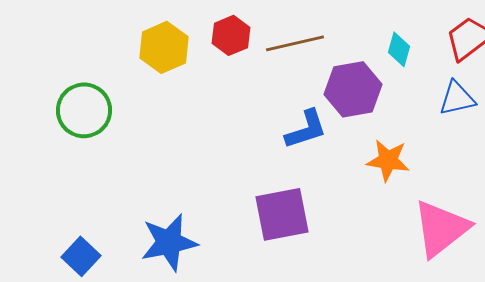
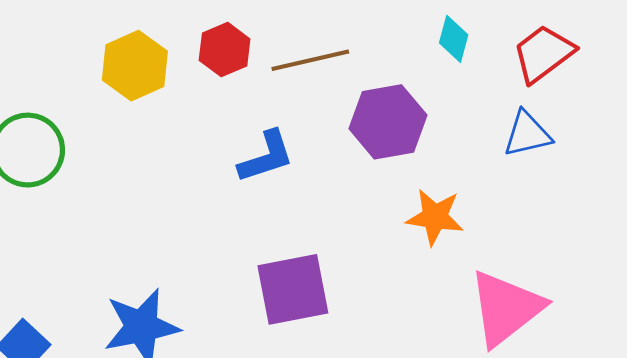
cyan diamond: (399, 49) -> (454, 39), moved
blue L-shape: (306, 129) -> (266, 157), moved

